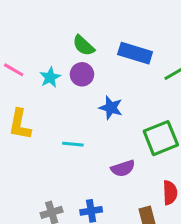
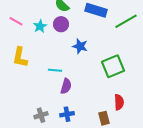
purple semicircle: (123, 168) -> (66, 86), moved, turned -56

